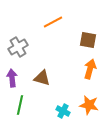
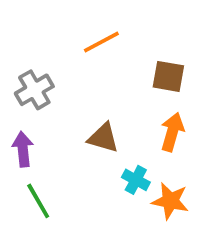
brown triangle: (42, 78) -> (103, 138), moved
green line: (20, 105) -> (38, 201), turned -42
cyan cross: (63, 111) -> (136, 180), moved

